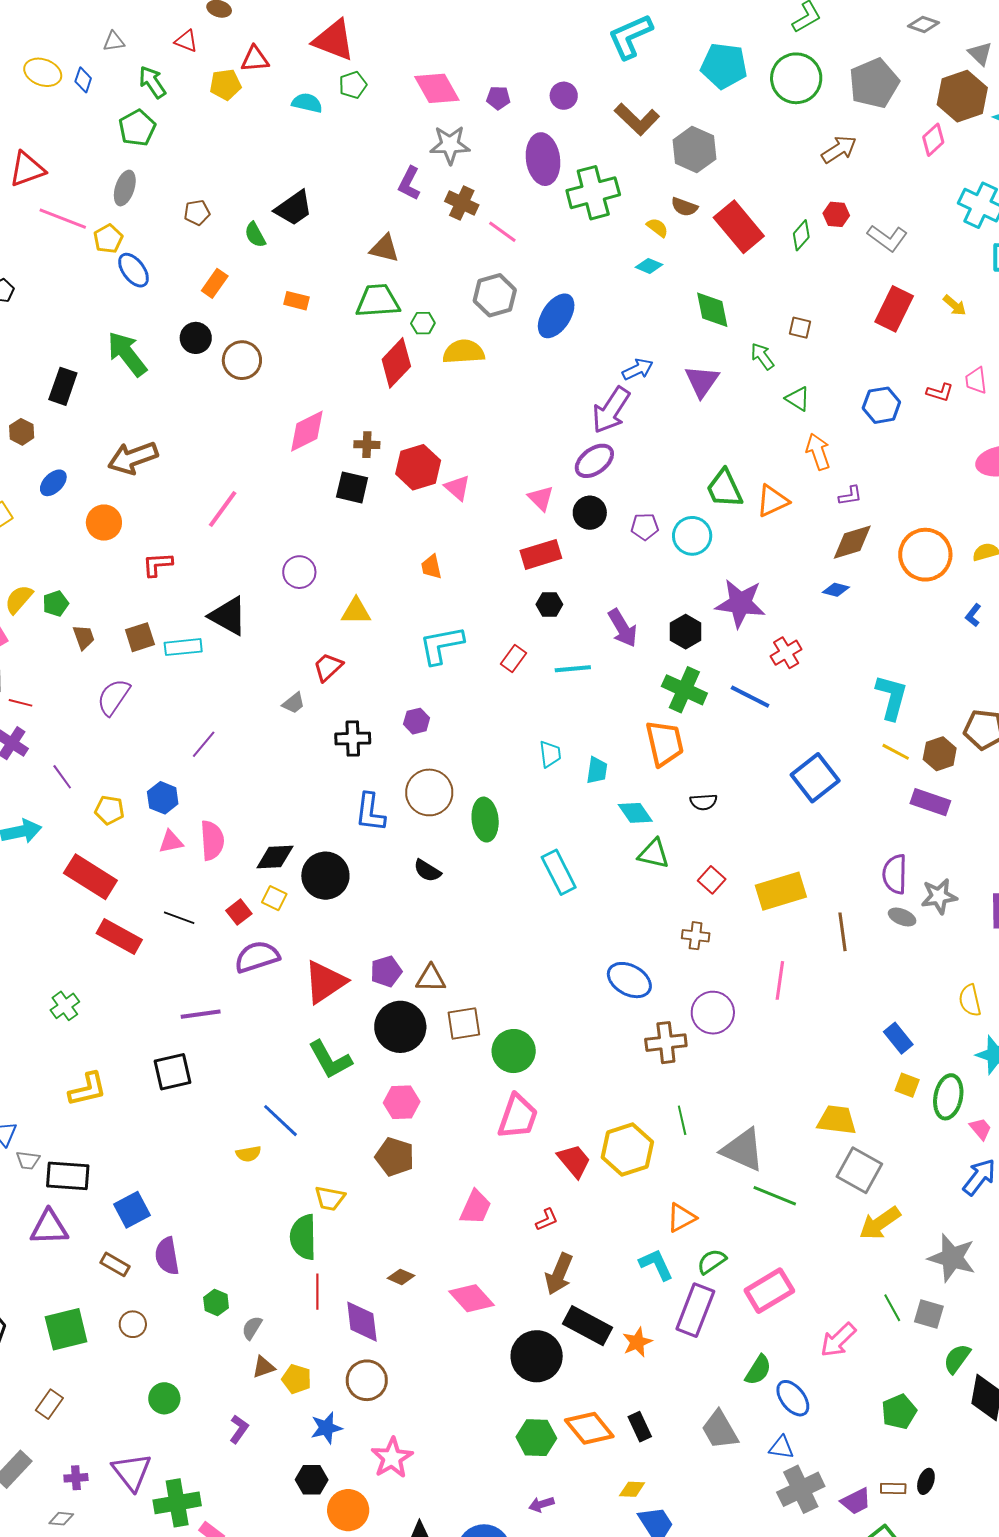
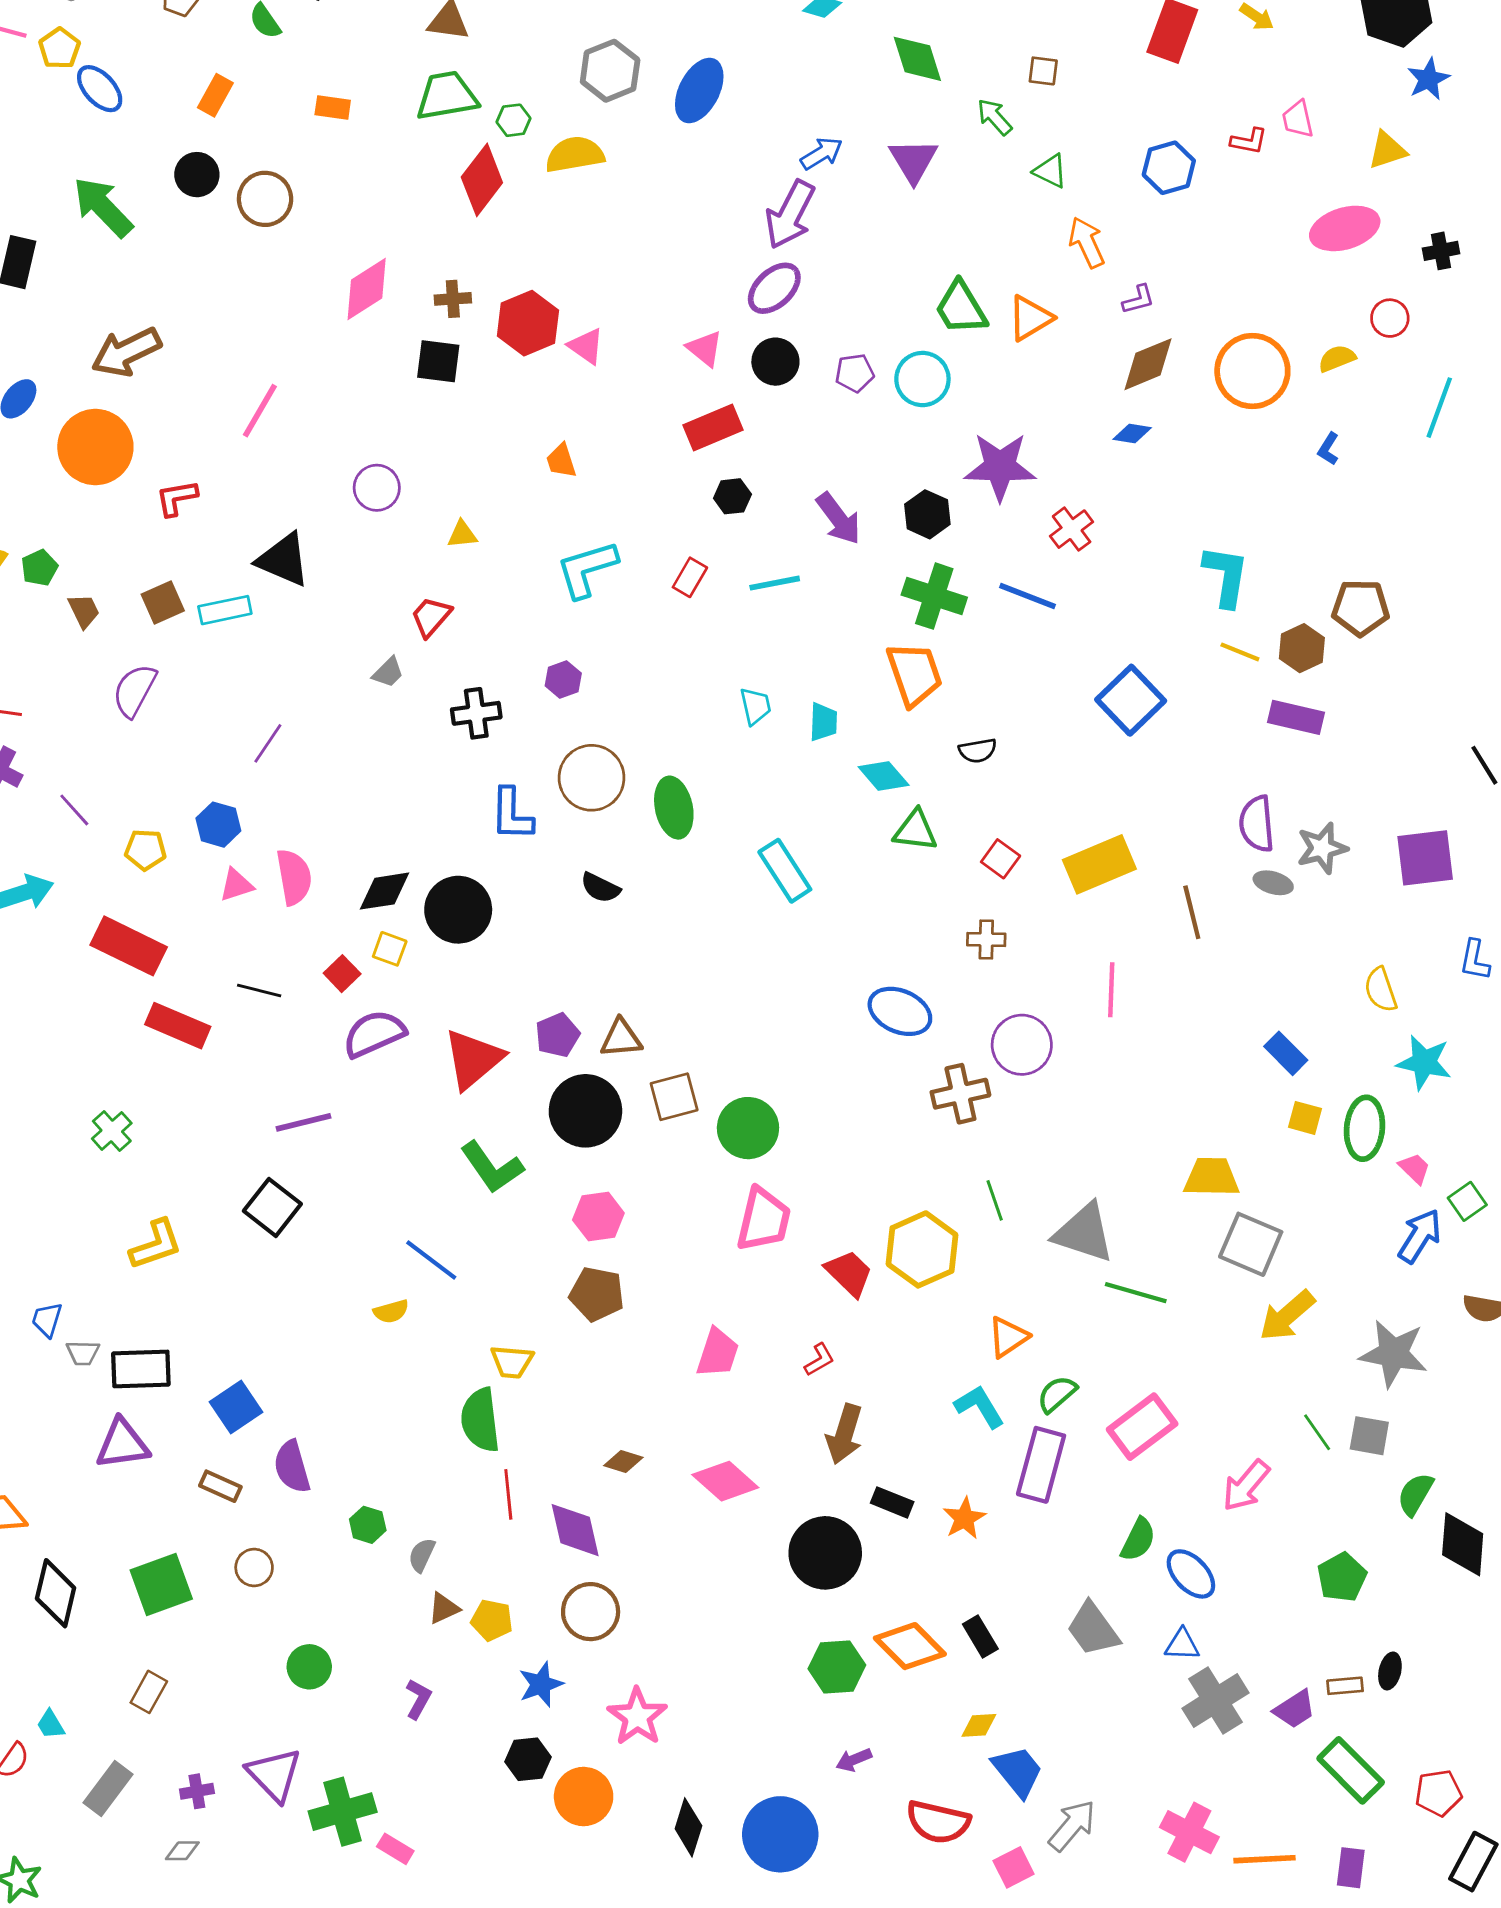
orange circle: (104, 523) -> (95, 447), size x1.5
yellow triangle: (356, 611) -> (462, 534), size x0.7
black square: (172, 1072) -> (272, 1207), turned -33
black rectangle: (587, 1326) -> (892, 1502), size x0.6

